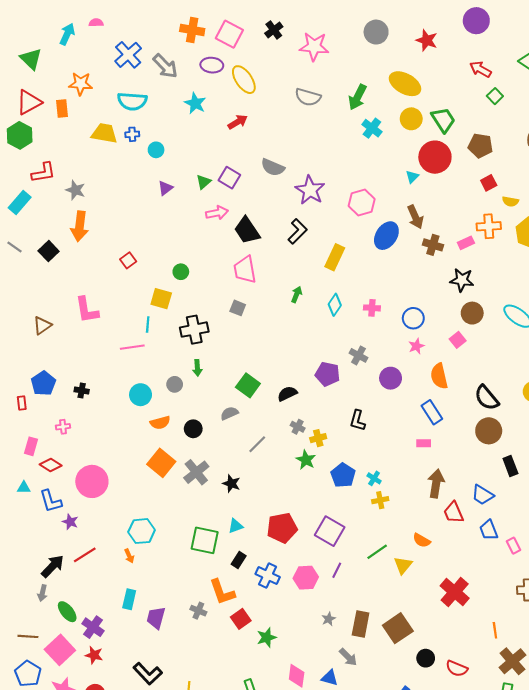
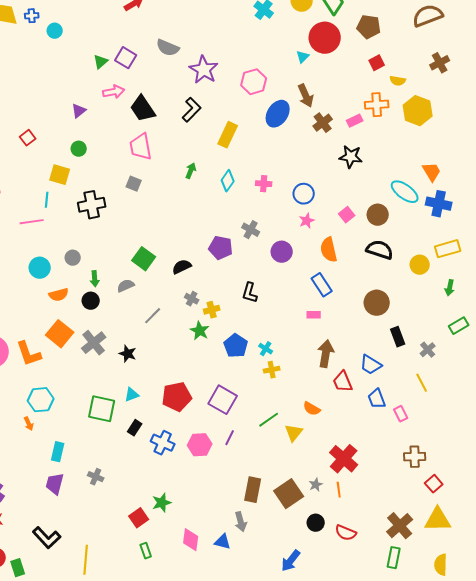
purple triangle: (165, 188) -> (79, 111), moved
brown cross: (433, 245) -> (323, 123), turned 36
brown circle: (472, 313) -> (378, 215), moved
green arrow: (197, 368) -> (95, 279), moved
black semicircle: (487, 398) -> (380, 250), moved, turned 148
orange L-shape: (222, 592) -> (29, 354), moved
cyan rectangle: (129, 599) -> (58, 452), moved
red square: (241, 619) -> (139, 518), moved
gray star: (329, 619) -> (316, 485), moved
orange line: (495, 630) -> (339, 490), moved
gray arrow: (348, 657) -> (241, 522), turned 30

